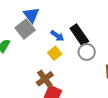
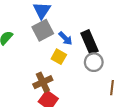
gray square: (25, 29) -> (43, 30), moved
yellow square: (55, 53) -> (59, 57), turned -32

